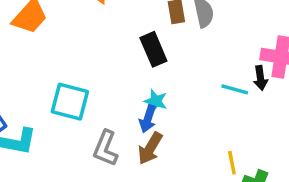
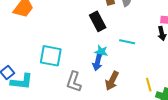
cyan line: (235, 89) -> (127, 42), moved
brown arrow: (150, 148) -> (112, 81), moved

